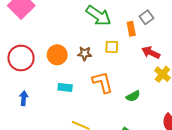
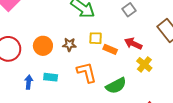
orange rectangle: (131, 29) -> (110, 49), moved, turned -56
green semicircle: (133, 96) -> (116, 86), size x1.5
blue arrow: (24, 98) -> (29, 82), moved

